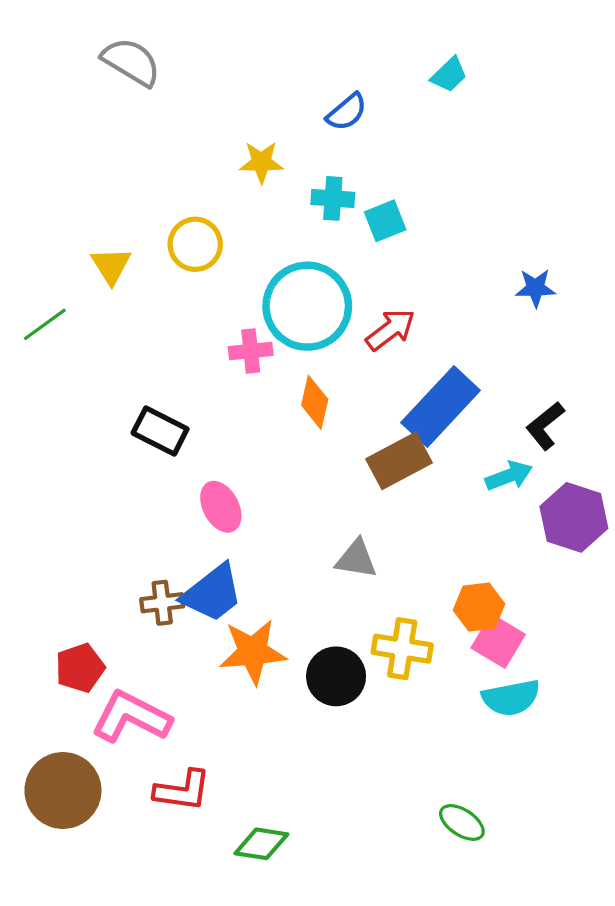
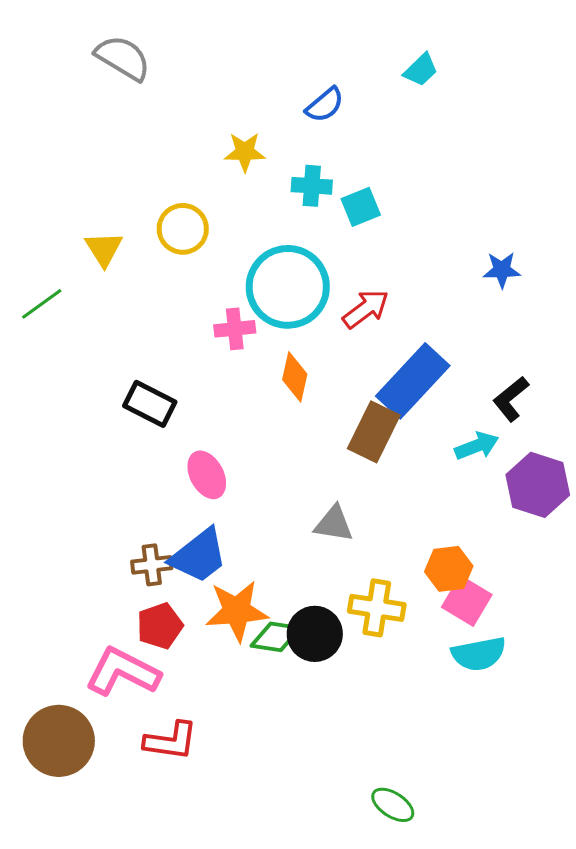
brown rectangle: (399, 461) -> (374, 432), turned -36
red pentagon: (80, 668) -> (160, 626), moved
green ellipse: (462, 823) -> (393, 805), moved
green diamond: (261, 844) -> (276, 637), moved

